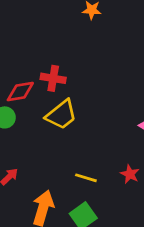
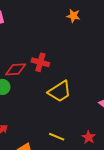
yellow trapezoid: (61, 115) -> (60, 91), moved

